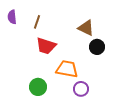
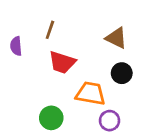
purple semicircle: (12, 17) -> (16, 46), moved
black circle: (97, 47) -> (122, 73), moved

